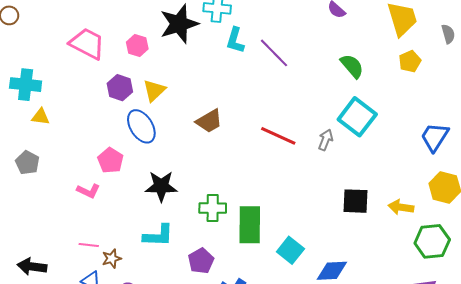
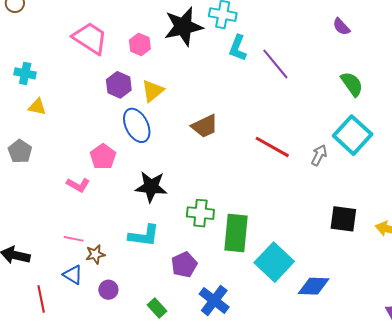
cyan cross: (26, 85) -> (25, 73), size x0.7
cyan square: (290, 250) -> (274, 262), size x1.4

